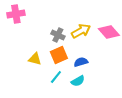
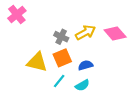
pink cross: (16, 14) -> (17, 15), turned -30
yellow triangle: (35, 59) -> (37, 62), size x1.5

